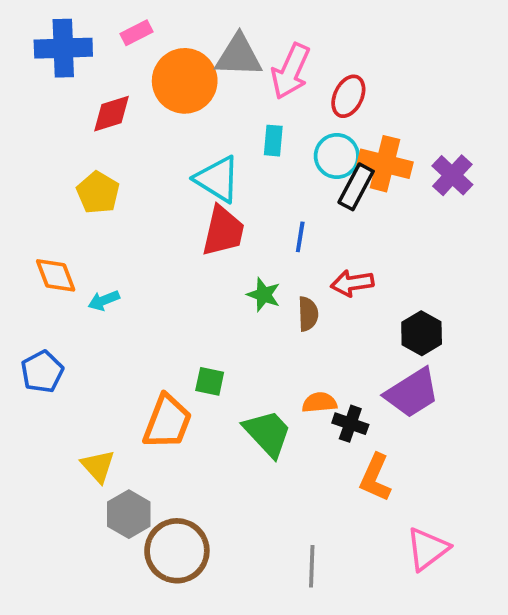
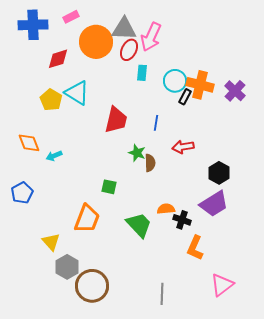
red ellipse: (348, 96) -> (129, 50), moved
cyan triangle: (217, 179) -> (77, 93), moved
black rectangle: (356, 187) -> (185, 97), size x0.7
brown semicircle: (308, 314) -> (150, 163), moved
green square: (210, 381) -> (109, 187), moved

